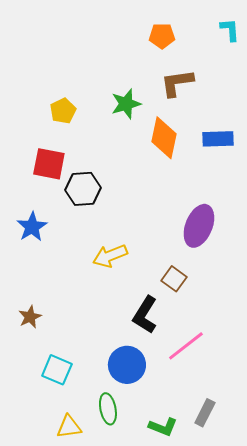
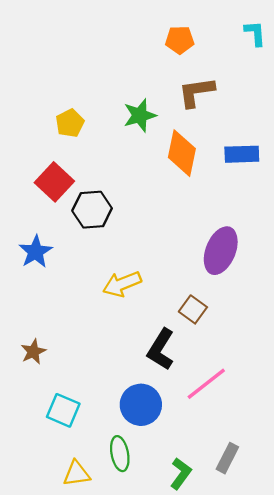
red square: (49, 164) -> (54, 182), turned 32
green L-shape: (163, 427) -> (181, 474), turned -76

